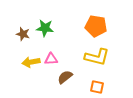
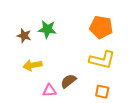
pink triangle: (51, 59) -> (49, 91), moved

